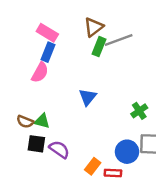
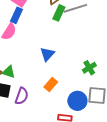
purple semicircle: (59, 149) -> (22, 96), turned 72
orange rectangle: (93, 166) -> (51, 84), moved

